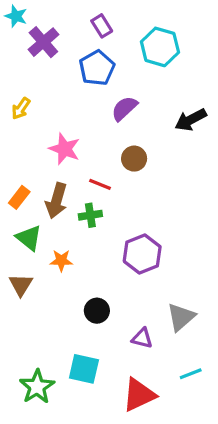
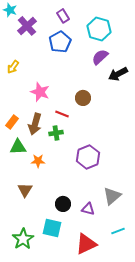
purple semicircle: (124, 108) -> (100, 57), moved
green triangle: (29, 238) -> (18, 147), turned -42
brown triangle: (21, 285) -> (25, 190), moved
black circle: (97, 311) -> (63, 204), moved

